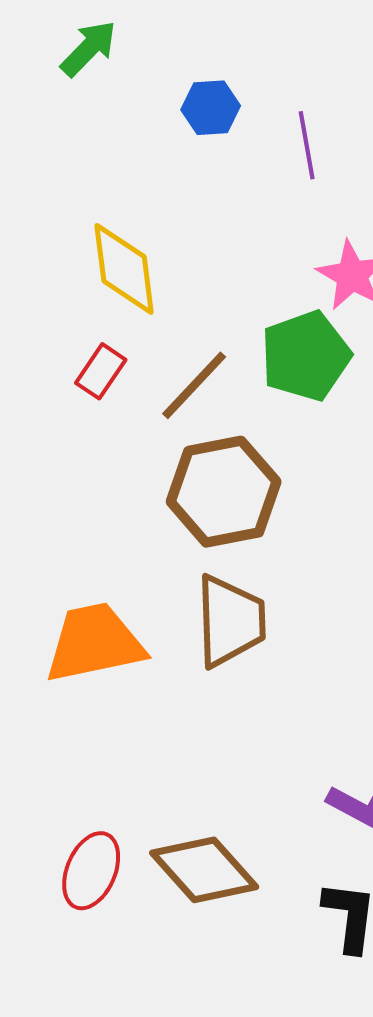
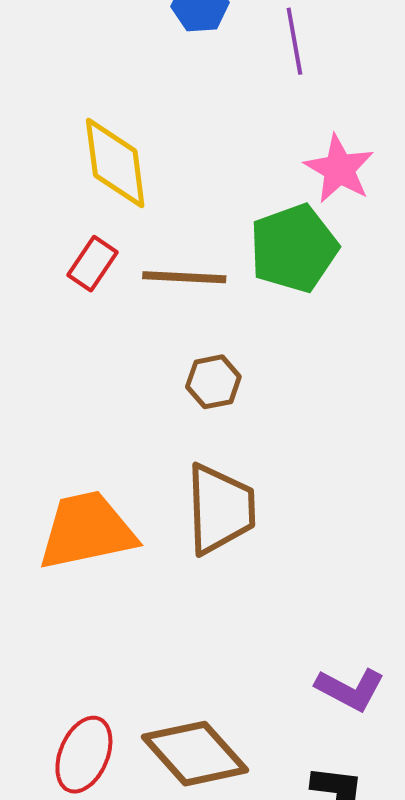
brown line: (194, 385) -> (184, 277), turned 50
brown hexagon: (224, 492) -> (213, 382), size x0.5

